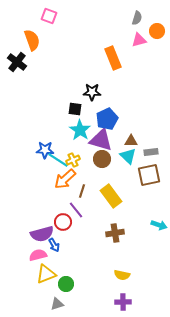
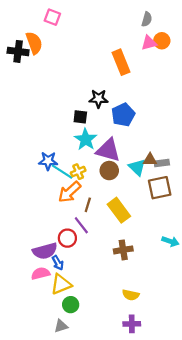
orange circle: (157, 31) -> (162, 41), moved
black cross: (17, 62) -> (18, 51), moved, turned -30
blue pentagon: (107, 119) -> (123, 115), moved
brown triangle: (131, 141) -> (150, 160), moved
yellow triangle: (46, 274) -> (61, 284), moved

